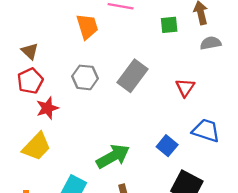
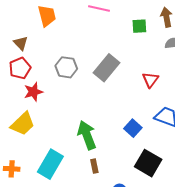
orange trapezoid: (87, 27) -> (47, 16), moved
green arrow: (113, 156) -> (87, 135), turned -84

